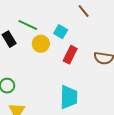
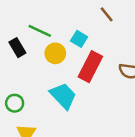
red rectangle: (70, 55) -> (90, 67), size x1.4
cyan trapezoid: (69, 97) -> (63, 96), moved, turned -45

